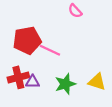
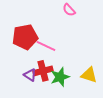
red cross: (18, 77) -> (43, 71), moved
purple triangle: (33, 82) -> (30, 75), turned 32

